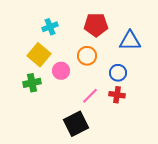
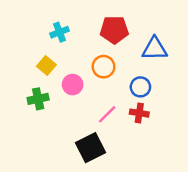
yellow square: (39, 55) -> (46, 65), size x0.7

